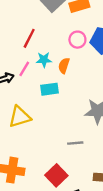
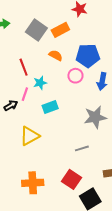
red line: (29, 38) -> (24, 67), turned -36
pink circle: (77, 40) -> (75, 76), moved
orange semicircle: (64, 66) -> (56, 55), moved, turned 112

